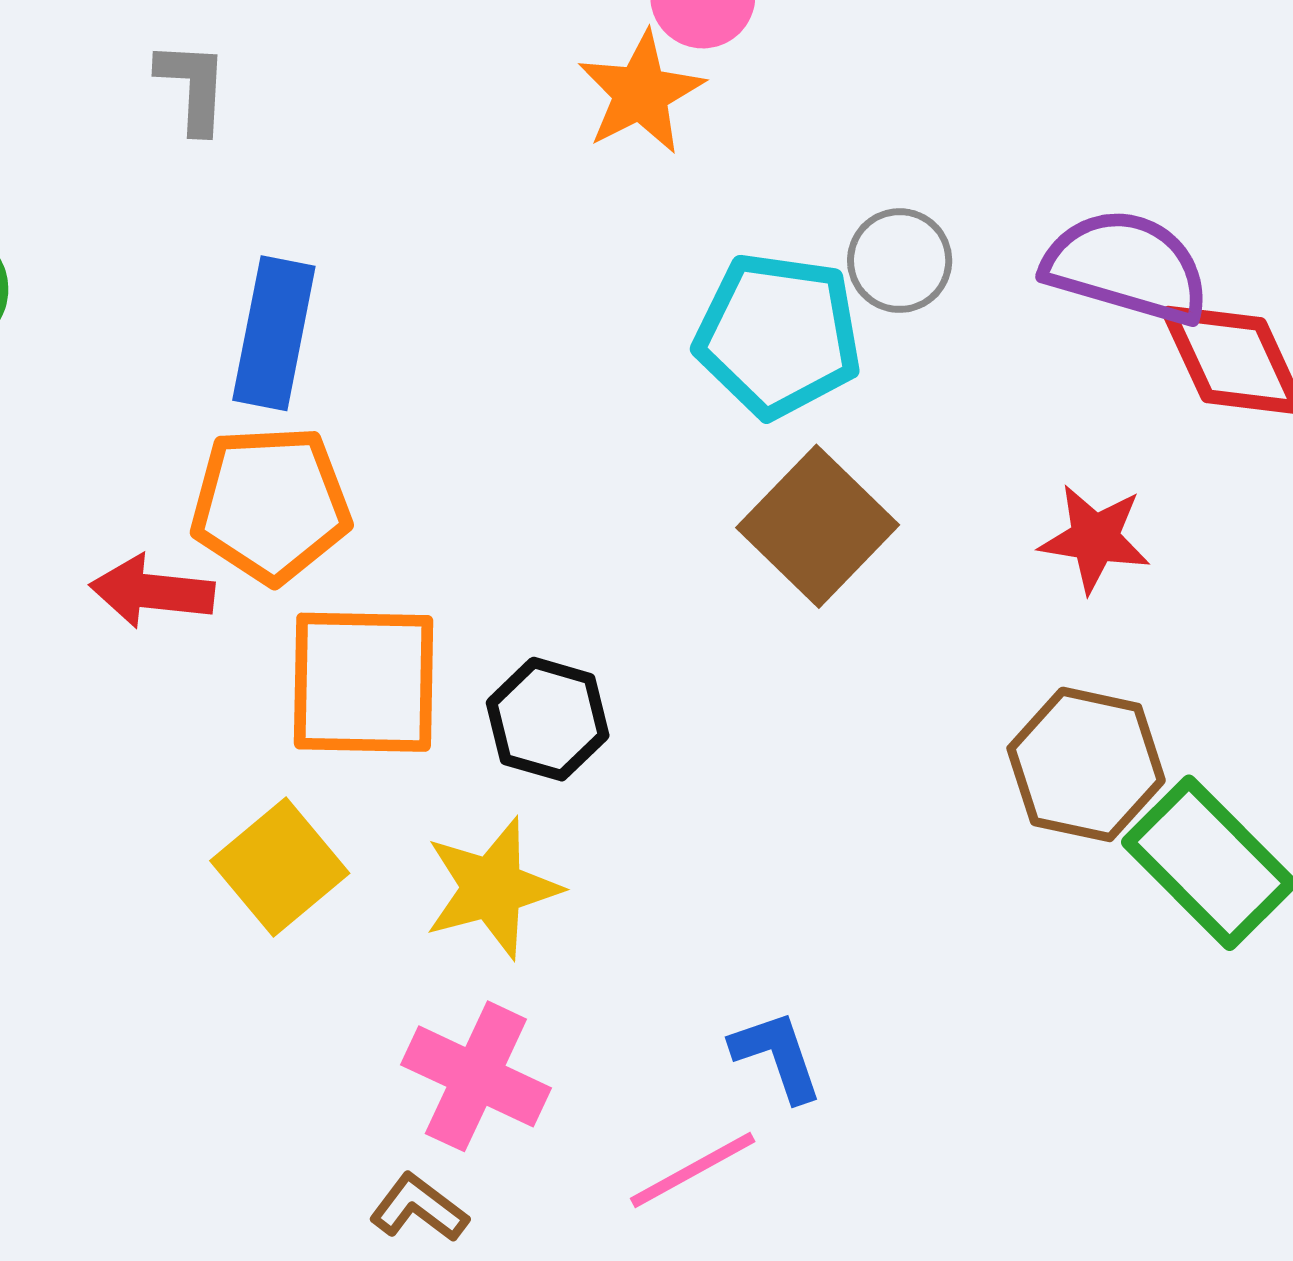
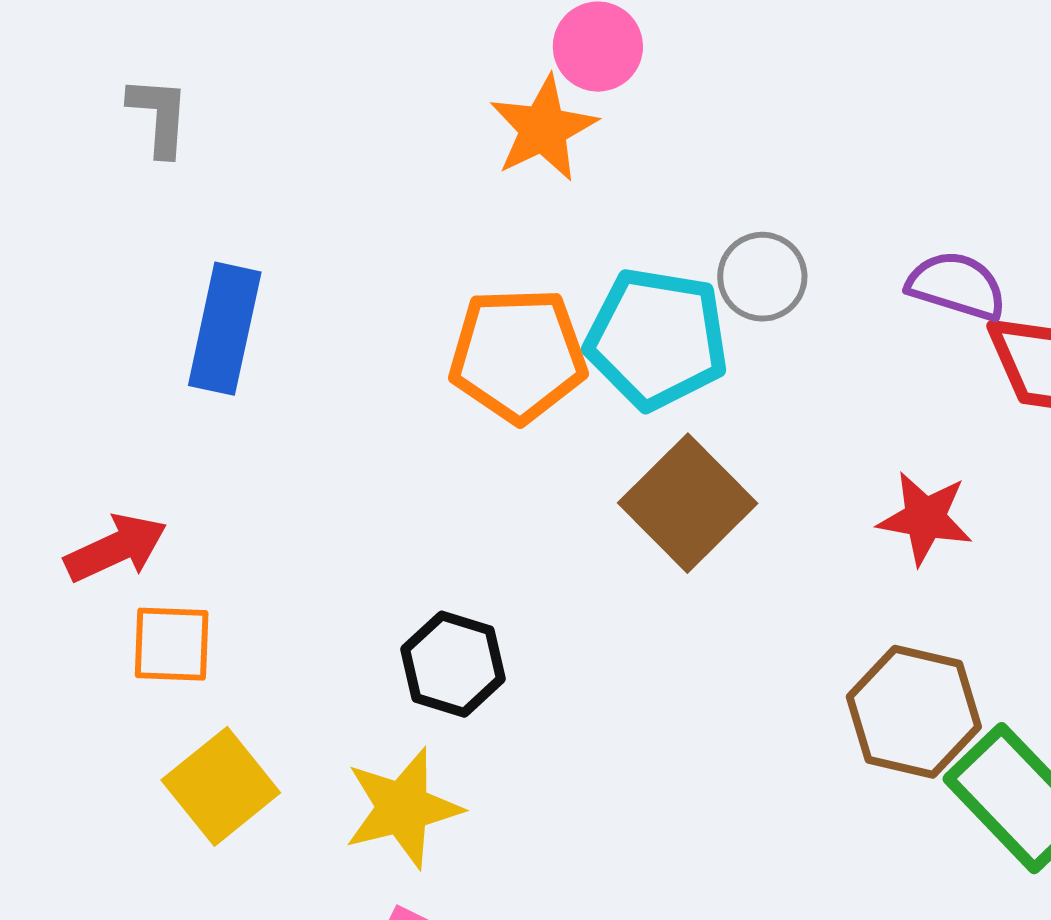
purple semicircle: (1127, 267) -> (957, 286), size x0.7
orange pentagon: (271, 504) -> (518, 355), moved
red arrow: (152, 591) -> (116, 548), turned 148
orange square: (364, 682) -> (172, 644), moved, size x0.6

